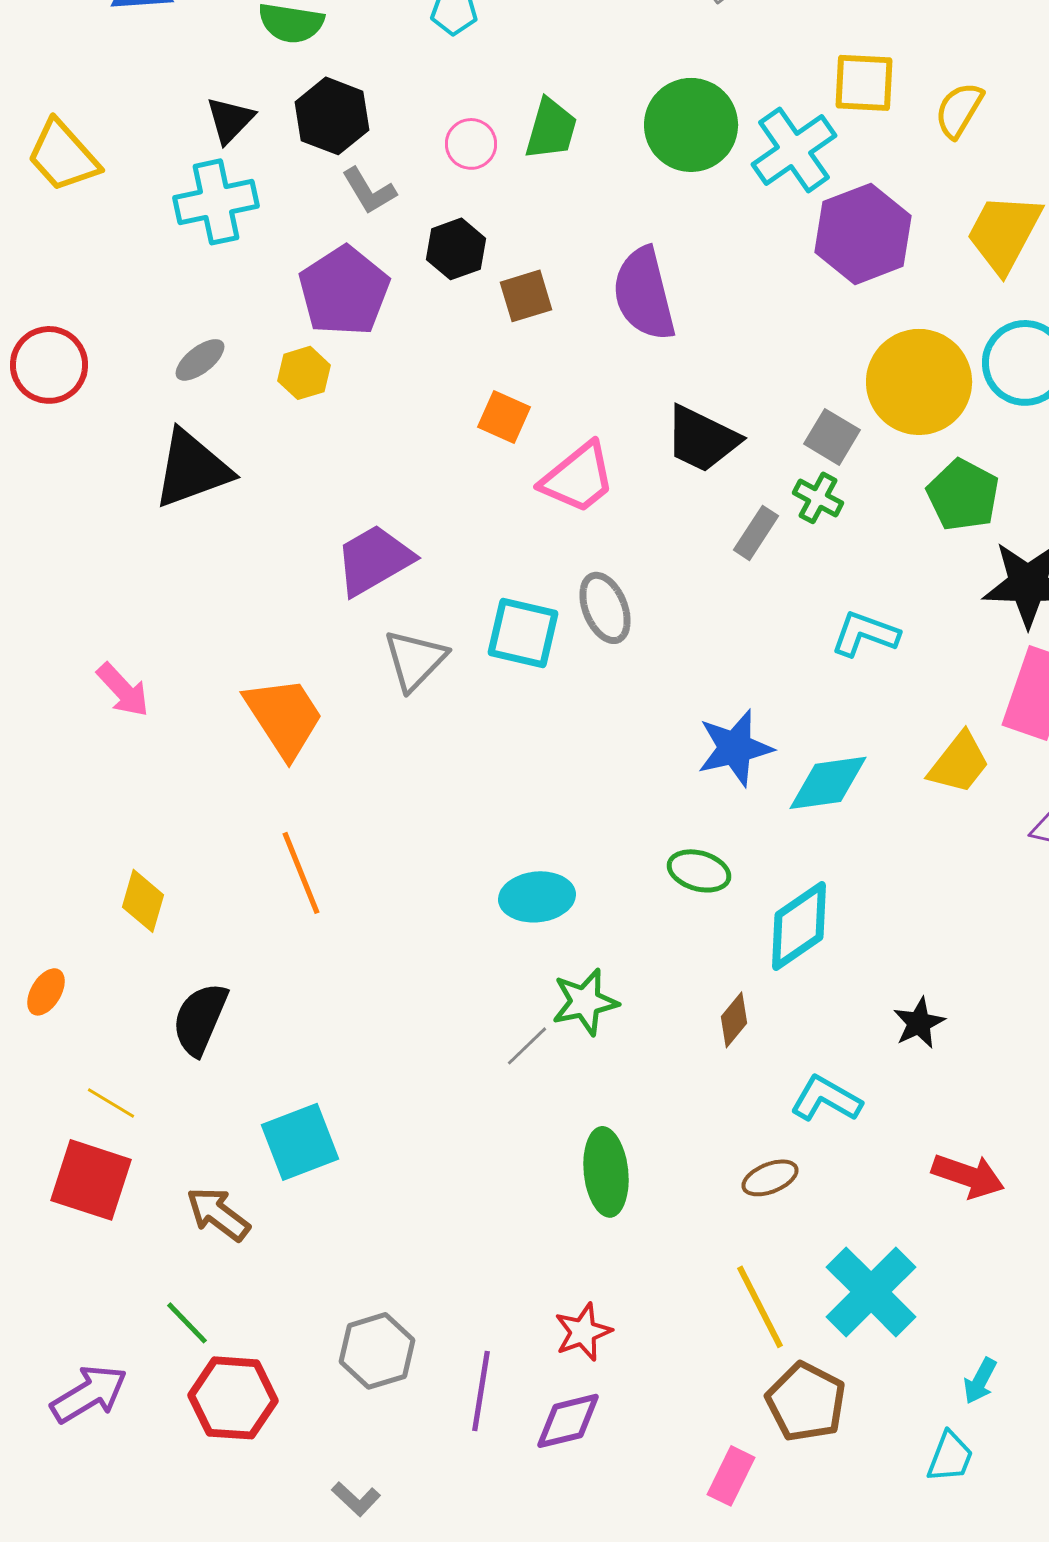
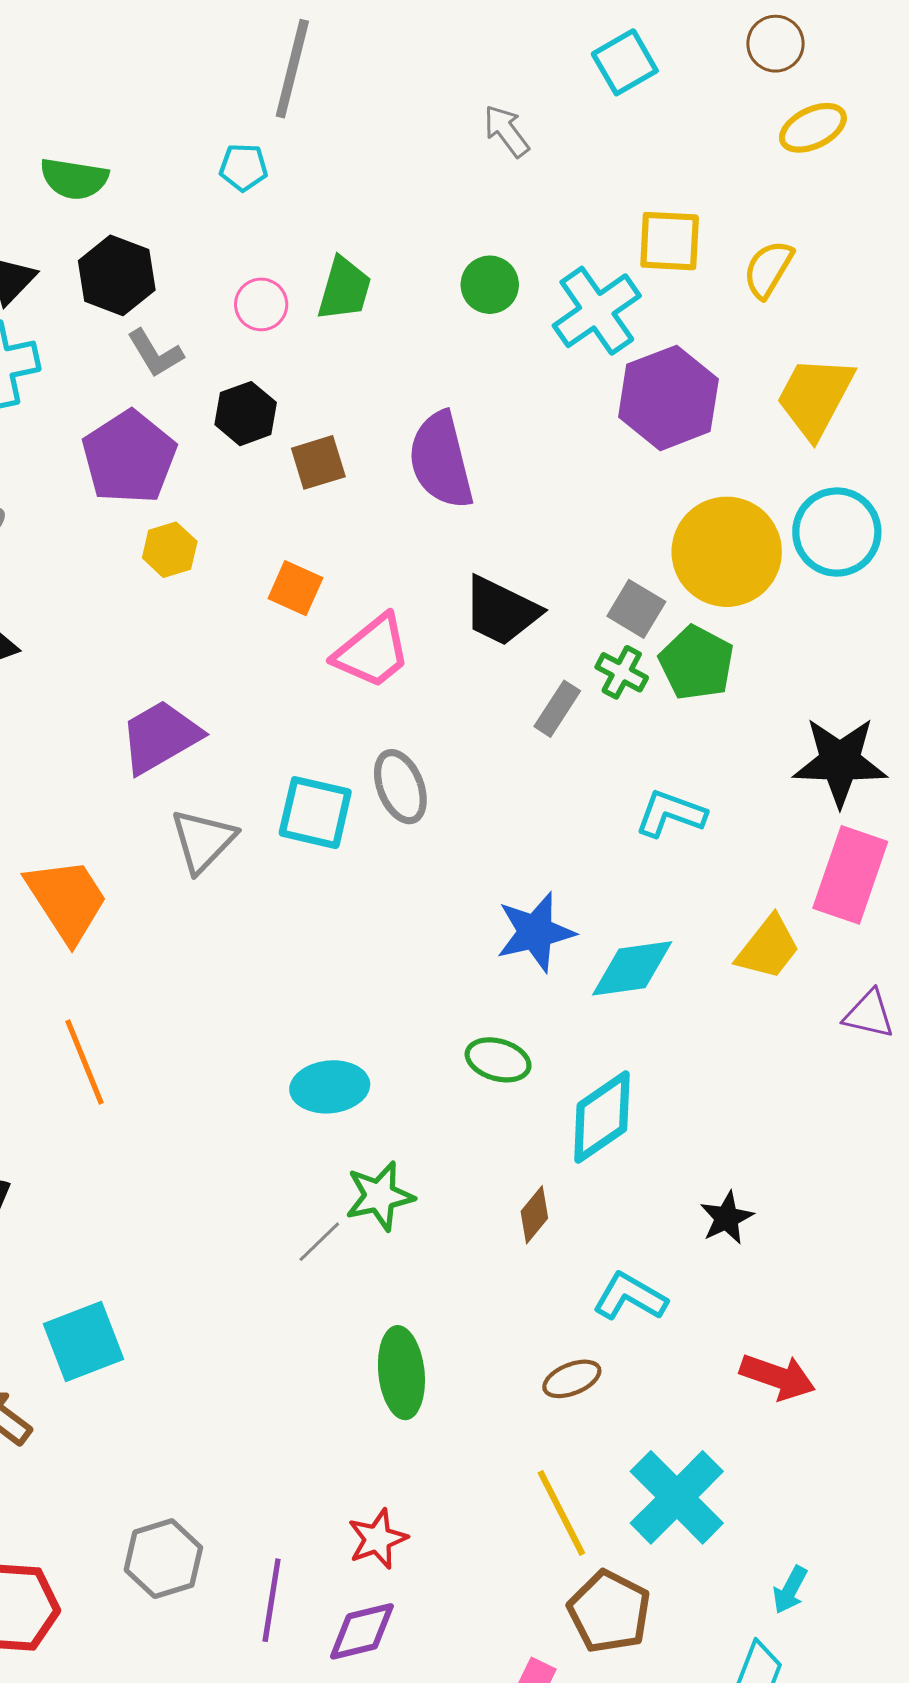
green circle: (691, 125) -> (490, 285), size x0.6
yellow hexagon: (304, 373) -> (170, 550), moved
green pentagon: (963, 495) -> (697, 663), moved

